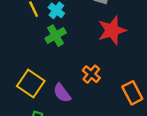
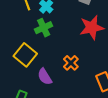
yellow square: (31, 83) -> (25, 55), moved

